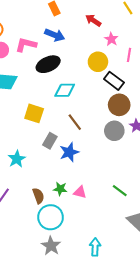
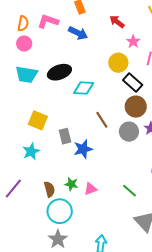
pink L-shape: (26, 45) -> (48, 21), moved
black ellipse: (48, 64) -> (59, 72), moved
yellow square: (34, 113) -> (38, 120), moved
brown line: (75, 122) -> (102, 120), moved
gray rectangle: (50, 141) -> (65, 136), turned -49
pink triangle: (80, 192) -> (90, 189), turned -40

